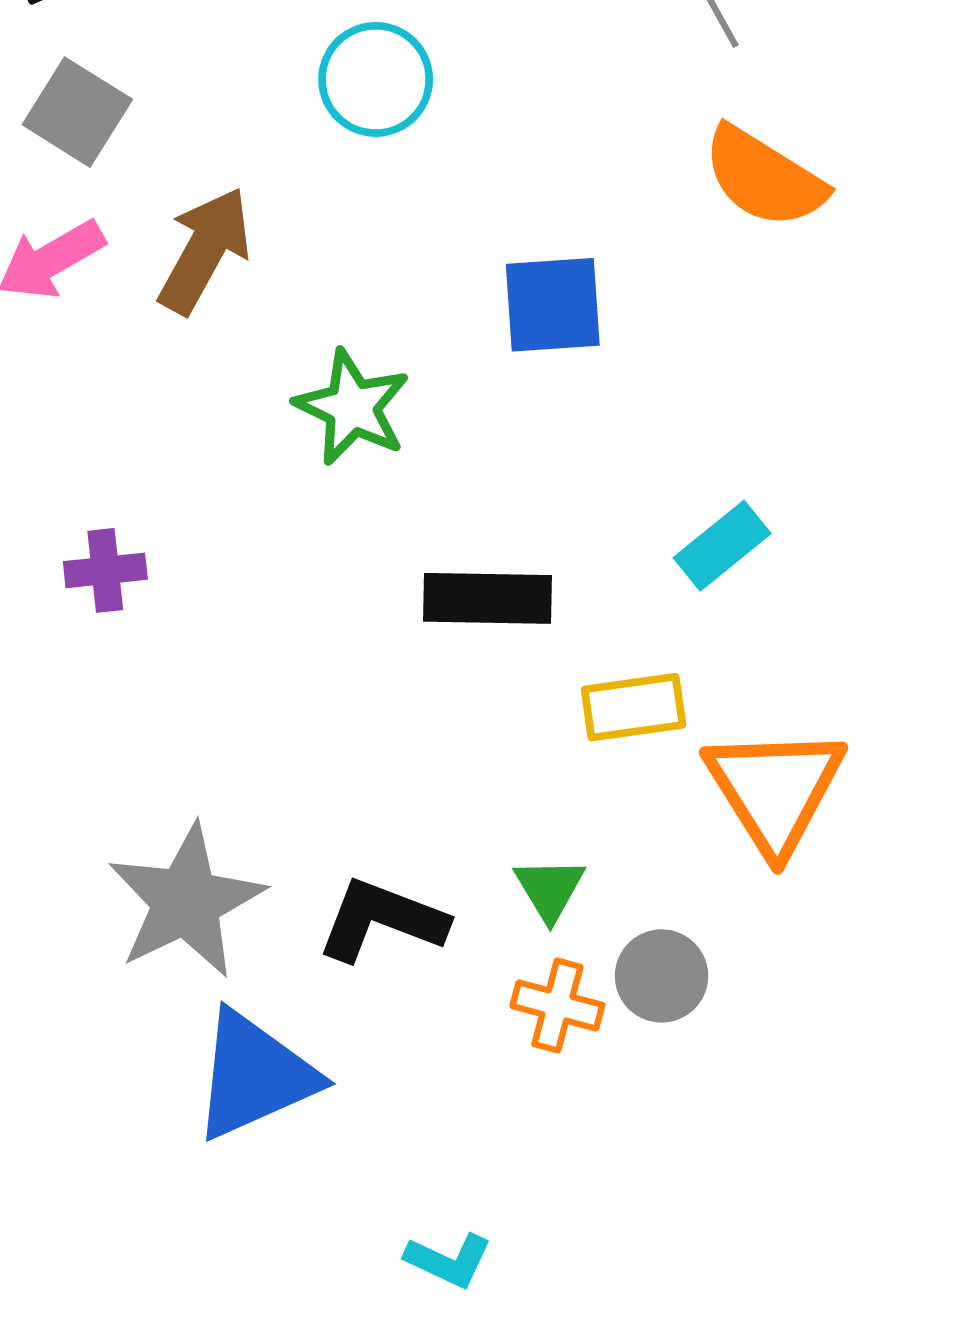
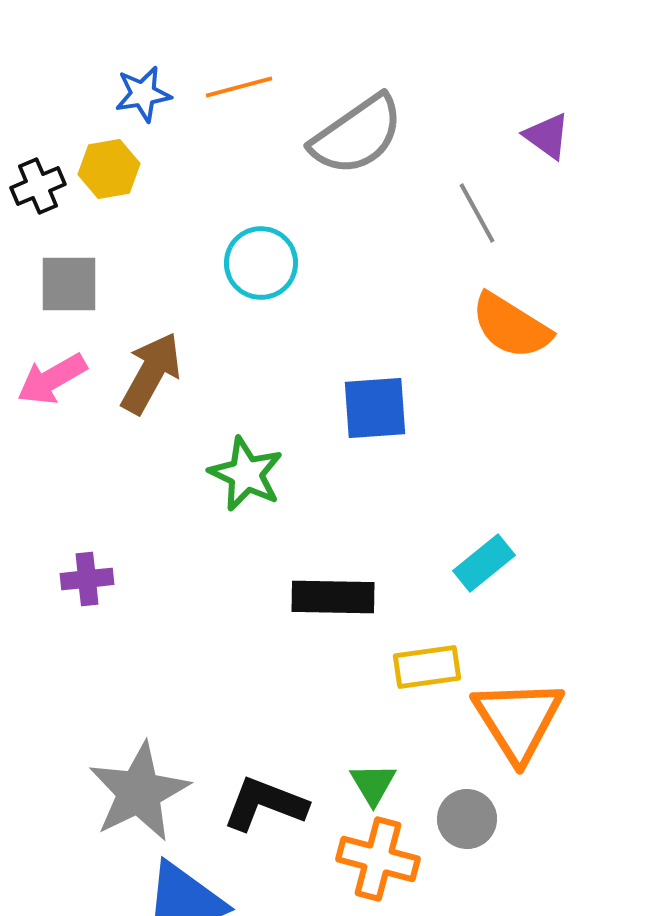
gray square: (77, 112) -> (69, 284), turned -32
gray circle: (662, 976) -> (467, 819), moved
orange cross: (557, 1005) -> (378, 859), size x1.4

